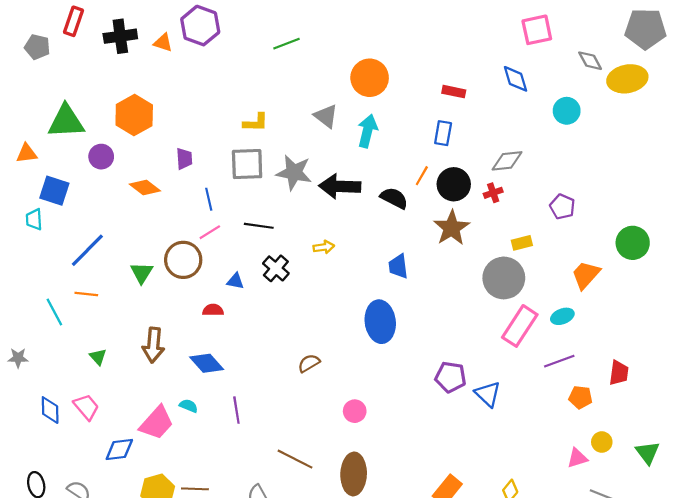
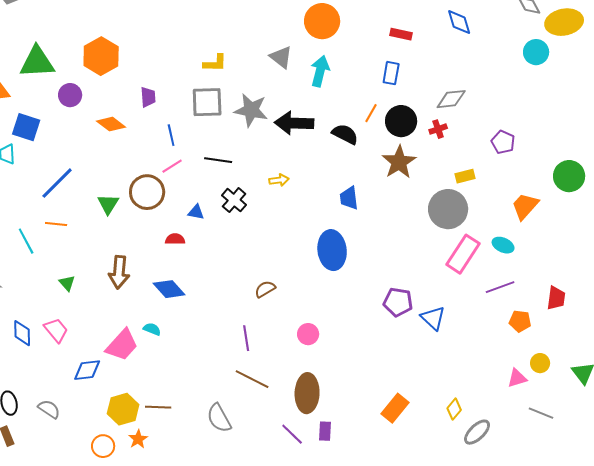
cyan circle: (567, 111) -> (536, 52), moved
cyan ellipse: (562, 316) -> (503, 245), turned 45
purple line: (236, 410) -> (246, 338), moved

